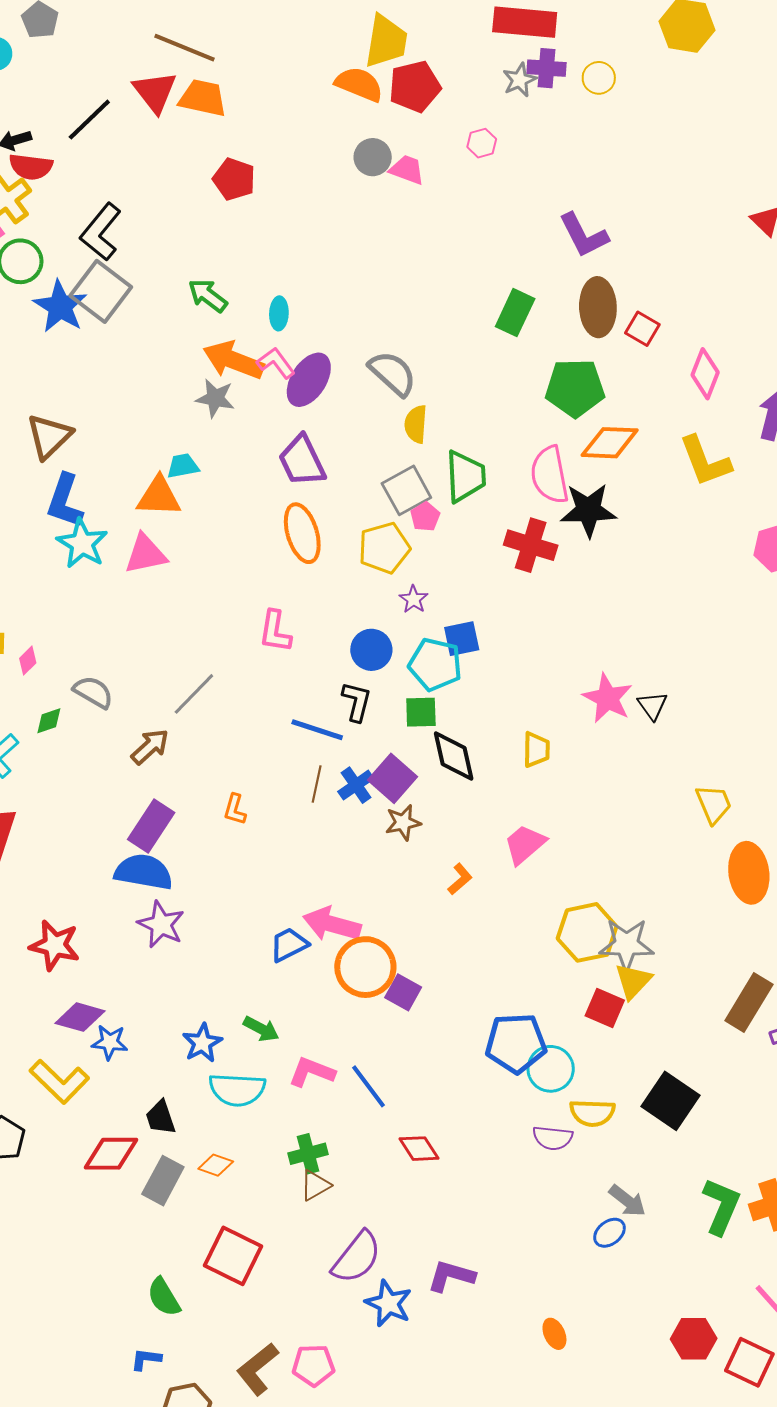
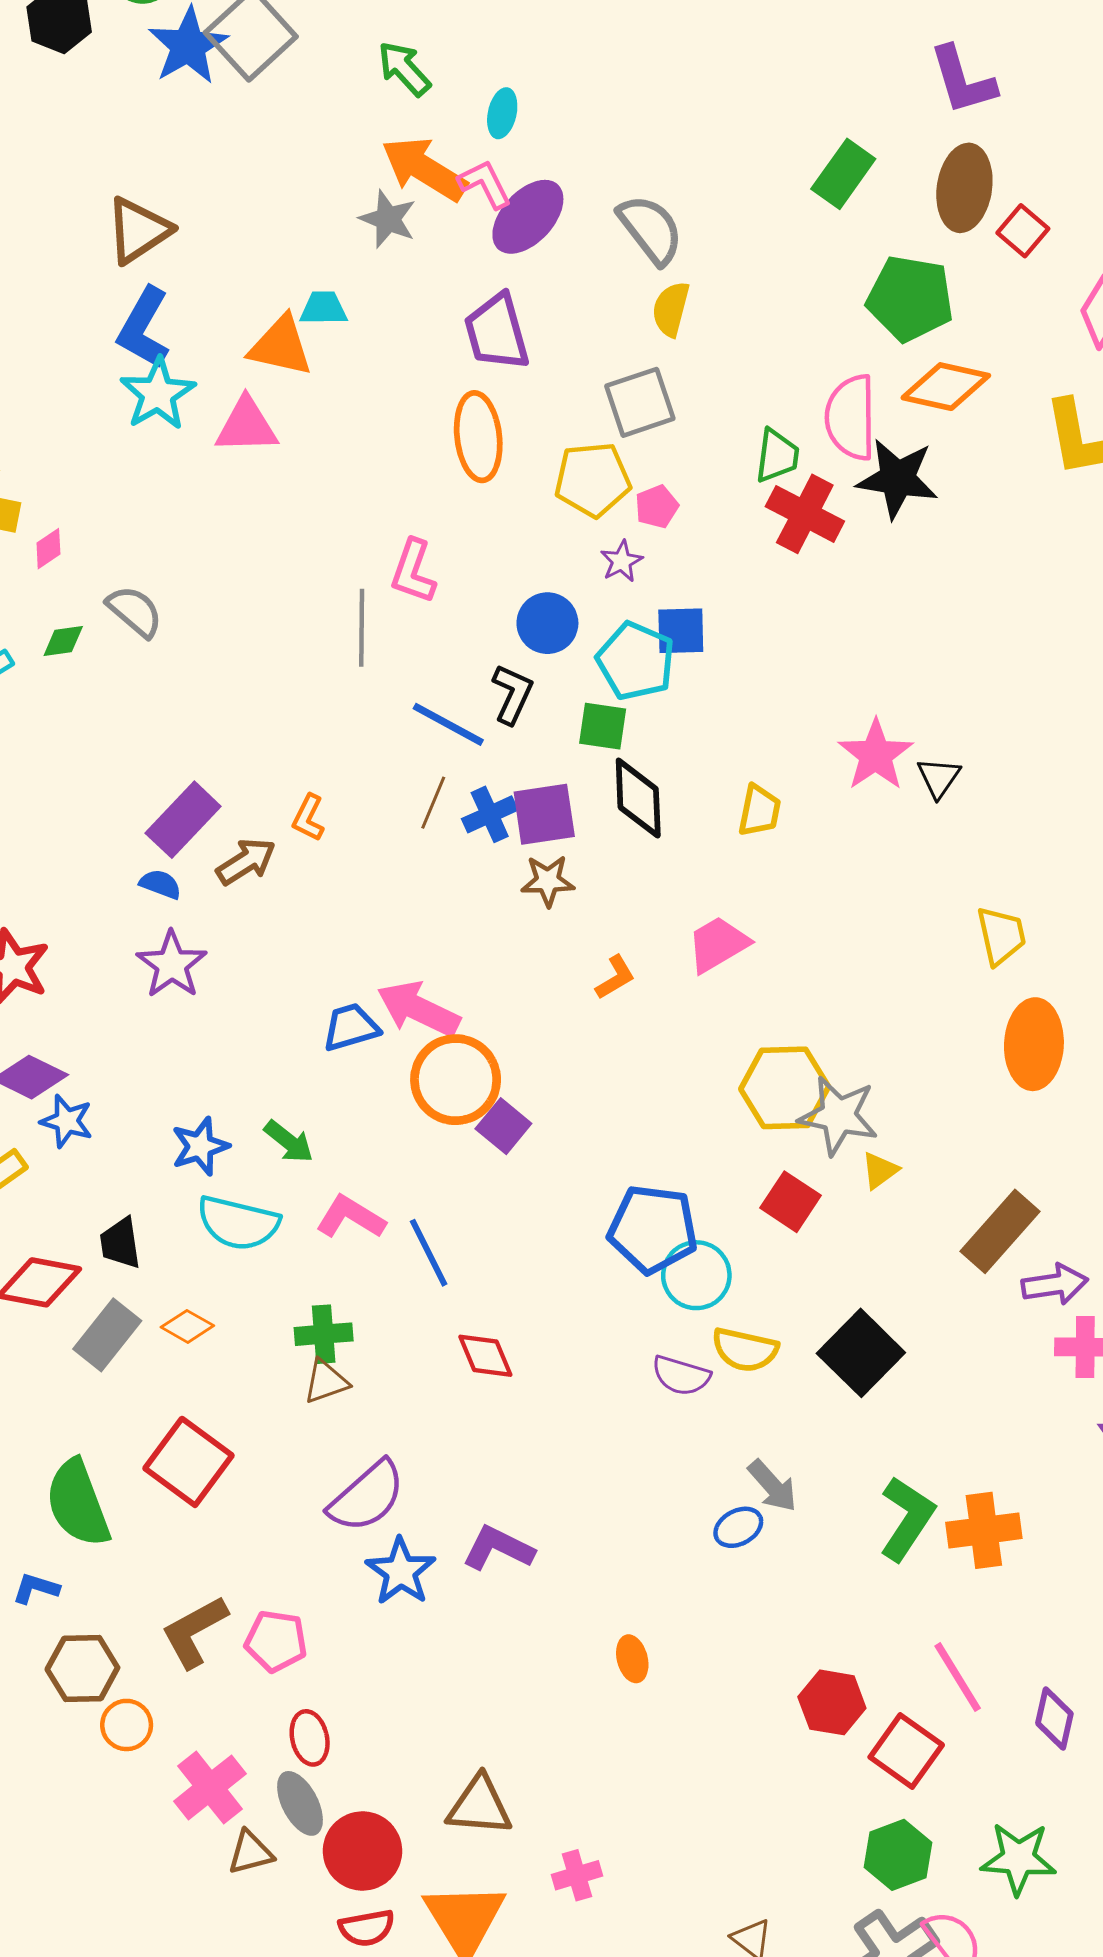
green trapezoid: (465, 476) -> (777, 456), moved, size x0.7
pink pentagon: (425, 517) -> (657, 507), moved
gray line: (194, 694) -> (362, 628), moved, turned -54
brown arrow: (150, 747) -> (246, 861), moved
purple square: (392, 778) -> (544, 814), turned 30
blue semicircle: (144, 872) -> (160, 884), size x0.5
yellow triangle: (633, 981) -> (880, 1170), moved, size x0.7
green semicircle: (164, 1297) -> (78, 1503), size x1.5

